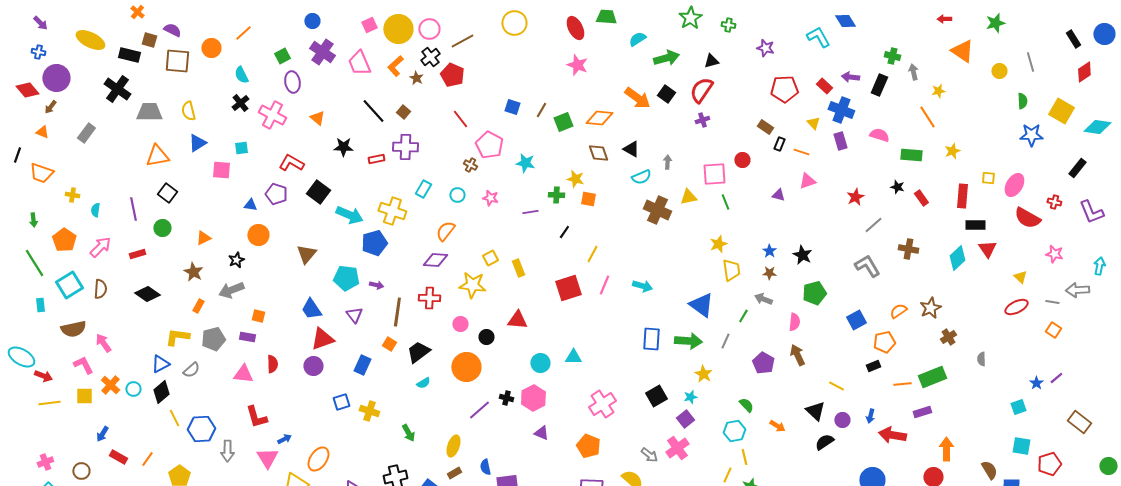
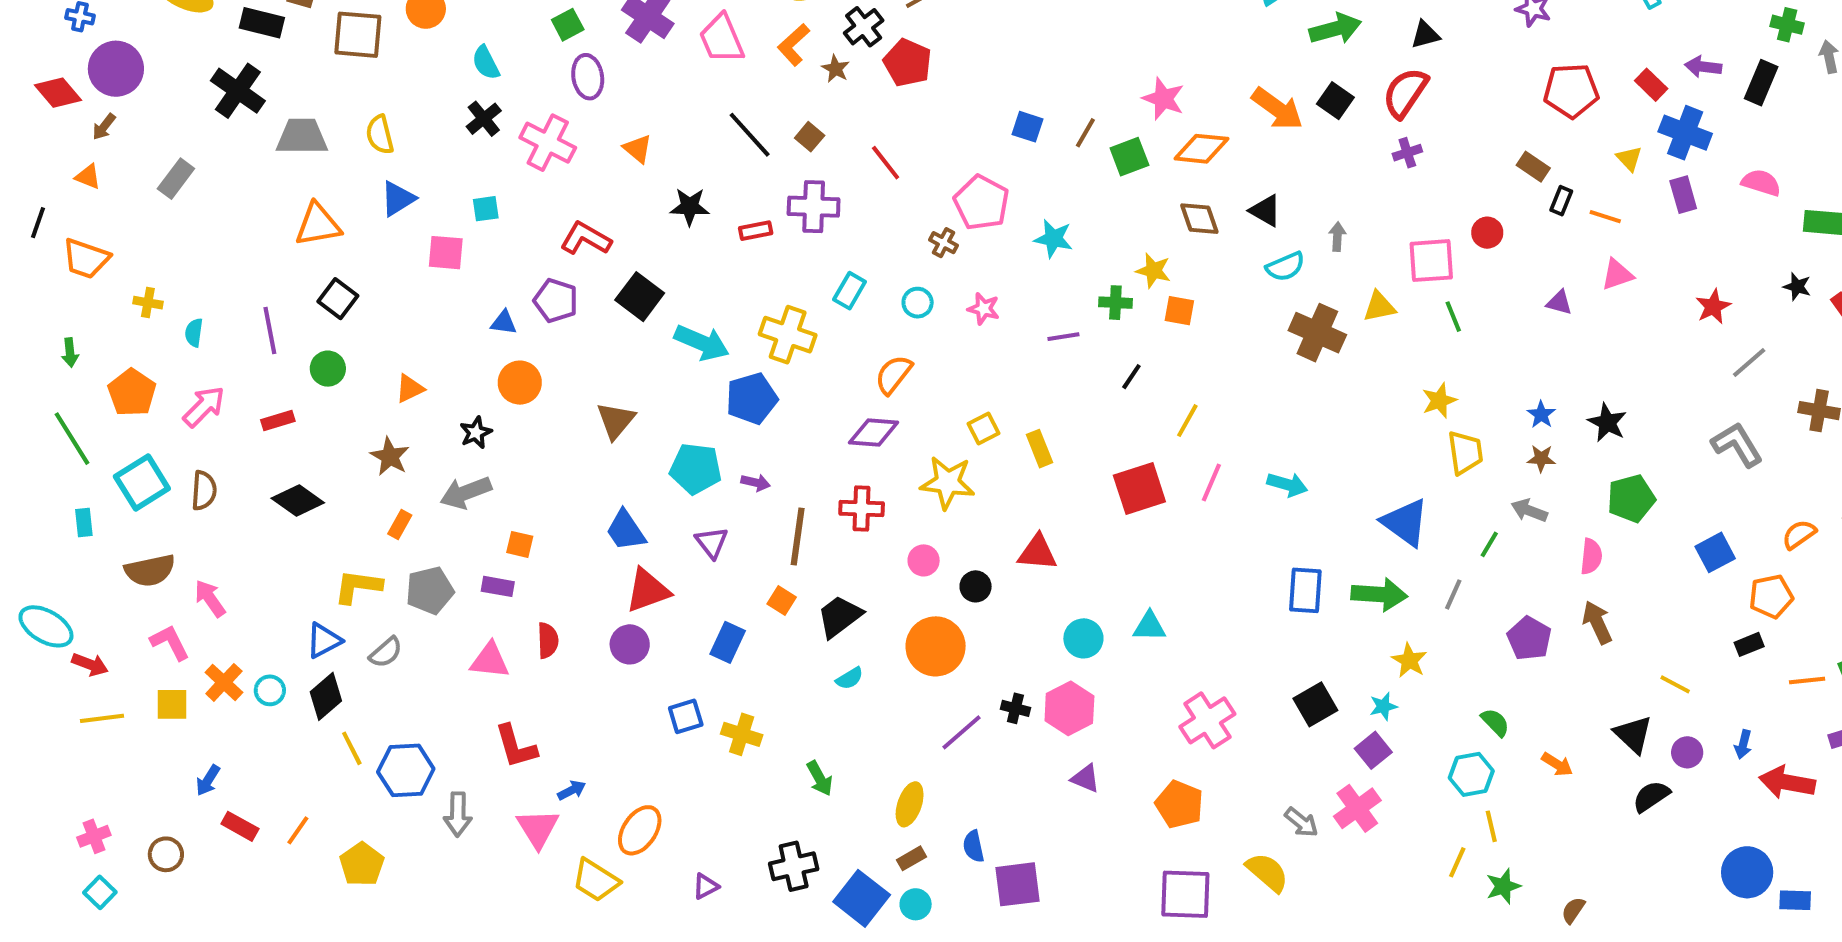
pink star: (577, 65) -> (1163, 99), moved
red line: (460, 119) -> (886, 163), moved

